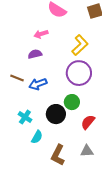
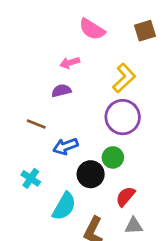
blue arrow: (38, 84) -> (66, 146), moved
cyan cross: (25, 117) -> (31, 178), moved
red semicircle: (88, 122) -> (125, 196), moved
cyan semicircle: (37, 137) -> (64, 206), size x1.5

